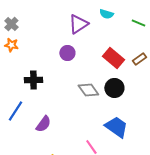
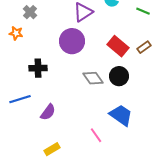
gray cross: (11, 24) -> (30, 12), moved
purple circle: (67, 53) -> (72, 41), size x1.6
blue line: (15, 111) -> (20, 99), turned 40

